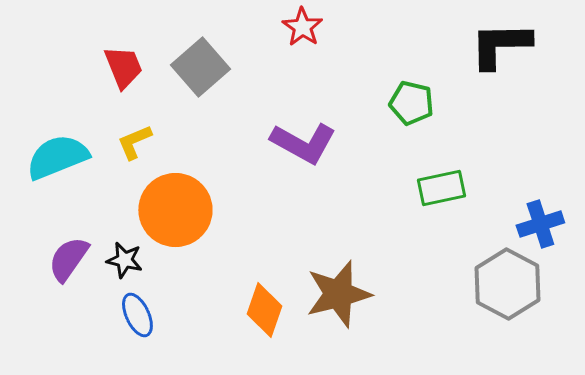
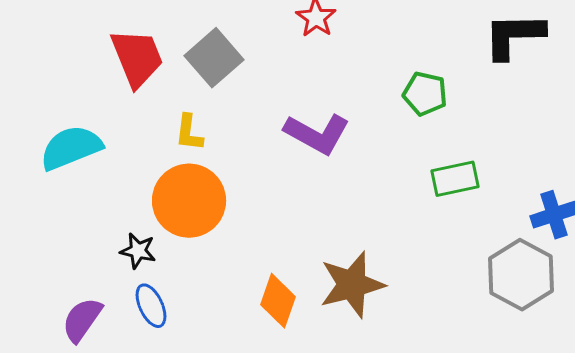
red trapezoid: (123, 67) -> (137, 58), size x1.4
yellow L-shape: (134, 142) -> (189, 133), moved, turned -60
purple semicircle: (68, 259) -> (82, 320), moved

